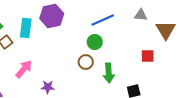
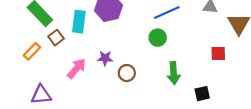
brown circle: (86, 62) -> (127, 73), moved
purple star: (48, 87) -> (105, 58), moved

